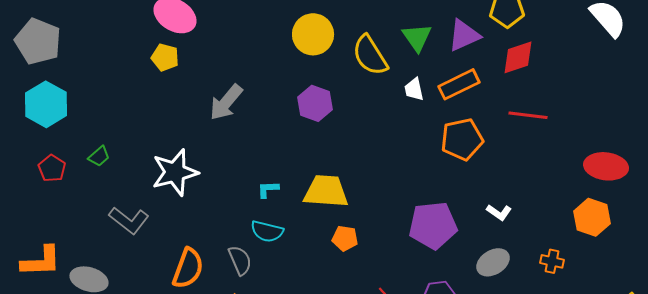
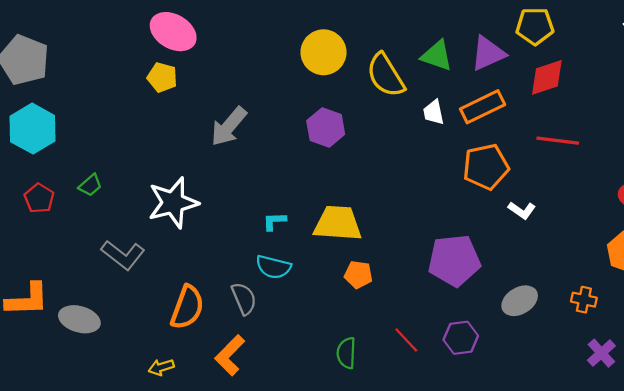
green triangle: (417, 37) -> (437, 56), turned -36
white L-shape: (499, 212) -> (522, 210), moved

